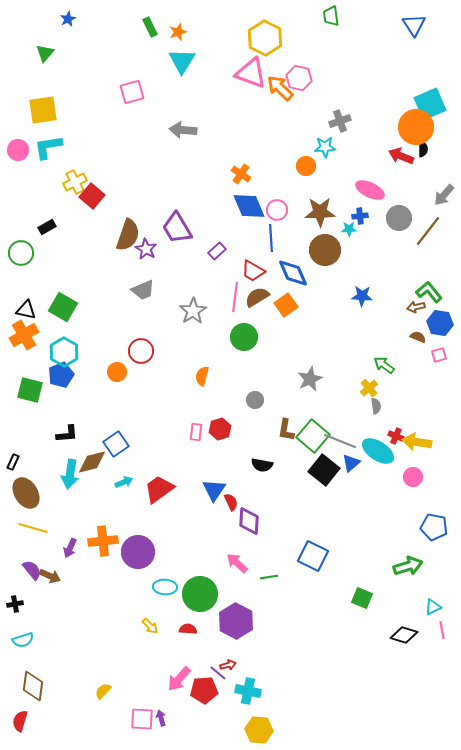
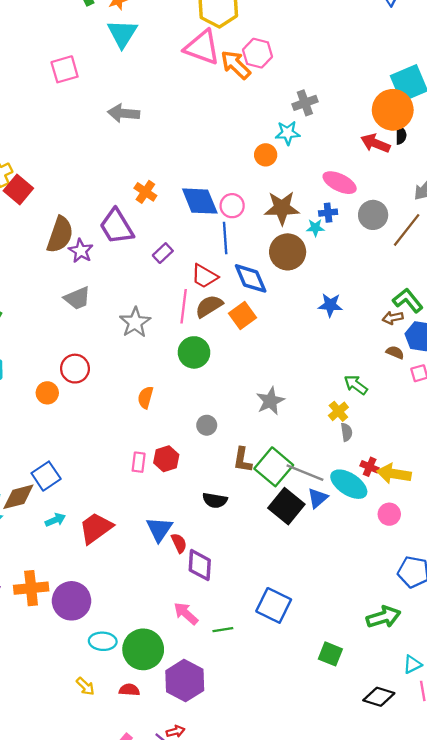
orange cross: (241, 174) -> (145, 192), moved

